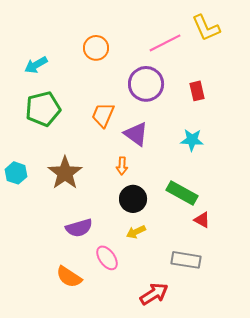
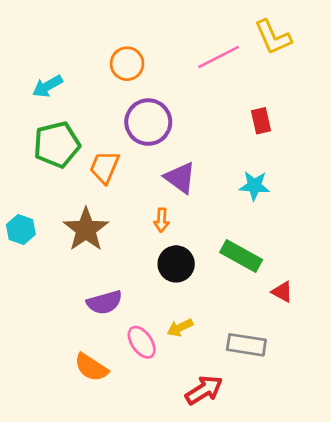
purple circle: (146, 84) -> (148, 122), moved
orange trapezoid: (103, 115) -> (104, 167), moved
red triangle: (202, 220) -> (282, 292), moved
yellow arrow: (136, 232) -> (180, 328), moved

